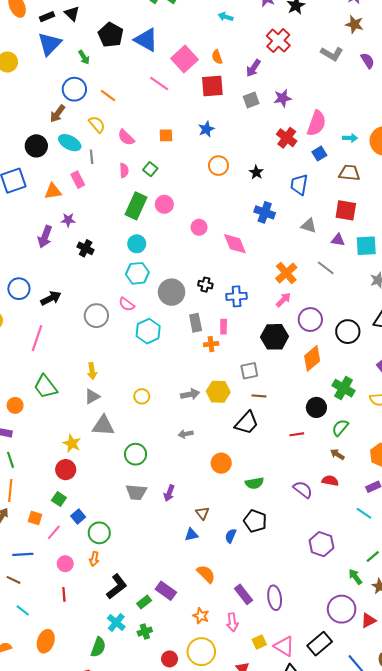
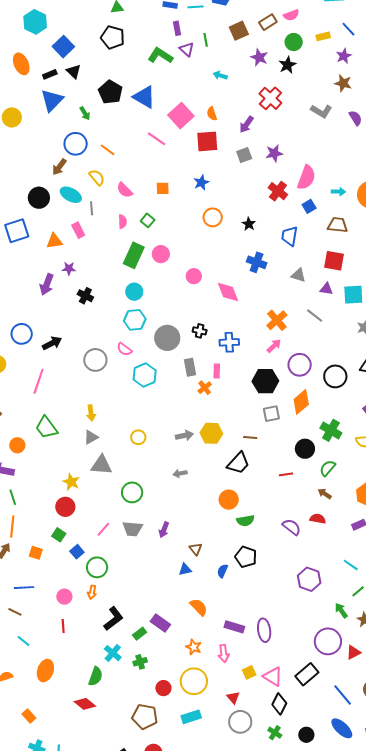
orange cross: (211, 344) -> (205, 388), turned -32
gray square: (249, 371) -> (271, 414), moved
orange circle: (221, 463) -> (229, 500), moved
cyan line: (364, 513) -> (351, 565), moved
pink line: (54, 532) -> (103, 529), moved
purple rectangle: (244, 594) -> (234, 627), turned -36

